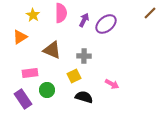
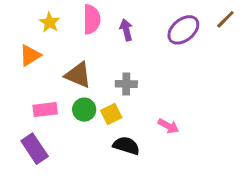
purple arrow: (84, 20) -> (126, 30), turned -40
purple ellipse: (106, 24) -> (183, 30), moved
green circle: (47, 90) -> (84, 110), moved

